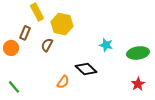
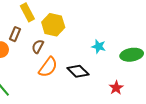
orange semicircle: (63, 82) -> (48, 67), moved, size x1.5
red star: (138, 84) -> (116, 88), moved

